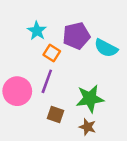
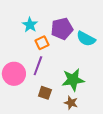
orange square: (52, 53) -> (42, 43), turned 32

